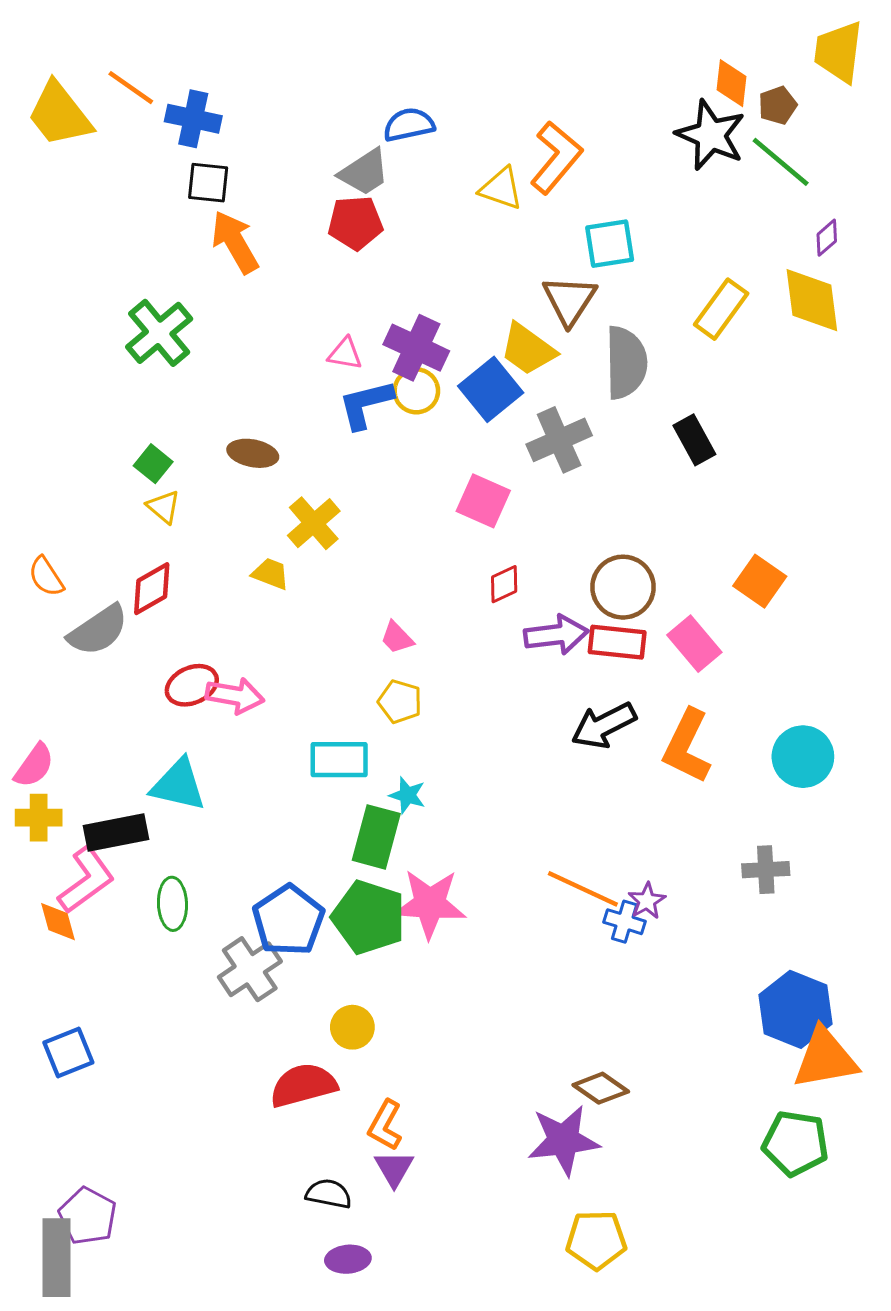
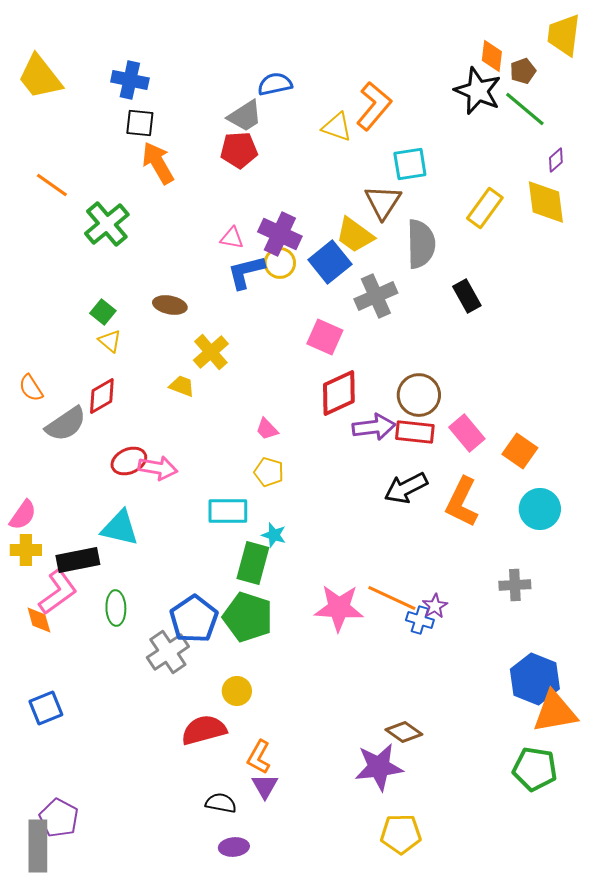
orange line: (131, 88) -> (52, 185), moved
orange square: (760, 581) -> (520, 451), moved
red diamond: (504, 584) -> (339, 393), size x1.8
pink star: (430, 904) -> (339, 608), moved

